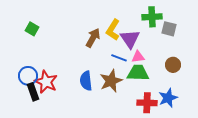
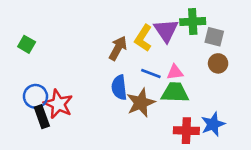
green square: (32, 29) -> (27, 44), moved
purple triangle: (130, 39) -> (166, 30), moved
brown circle: (173, 65) -> (218, 63), moved
blue semicircle: (86, 81) -> (119, 87), moved

